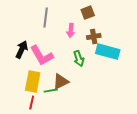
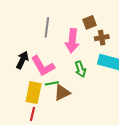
pink arrow: (71, 31) -> (72, 41), size x1.6
brown cross: (94, 37) -> (102, 38), moved
green line: (51, 91) -> (52, 83), moved

